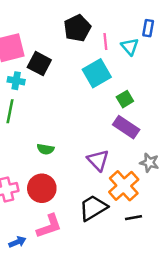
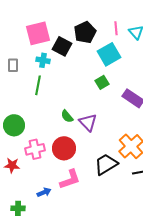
black pentagon: (77, 28) -> (85, 32), moved
green square: (125, 99) -> (102, 82), moved
green semicircle: (45, 149) -> (67, 116), turned 40
purple triangle: (98, 160) -> (88, 122), moved

